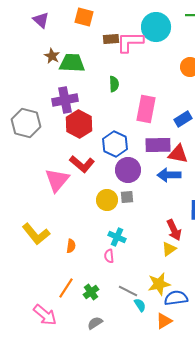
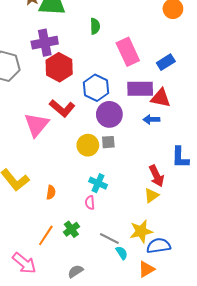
pink rectangle: (146, 109) -> (128, 52), turned -36
blue arrow: (169, 175) -> (151, 120), size x0.7
green cross: (91, 292) -> (71, 229), moved

